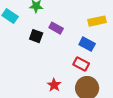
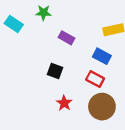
black square: (36, 36) -> (55, 71), moved

